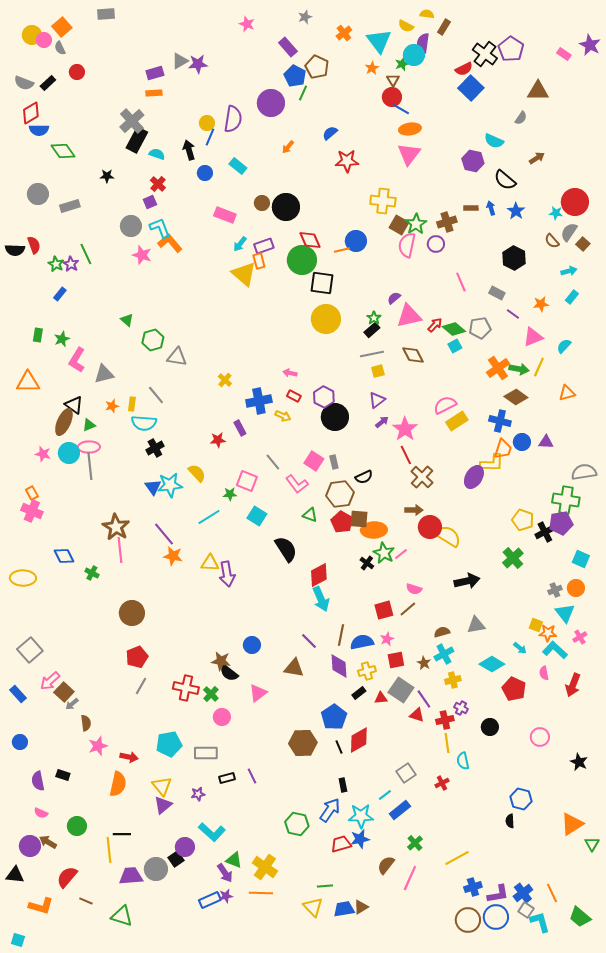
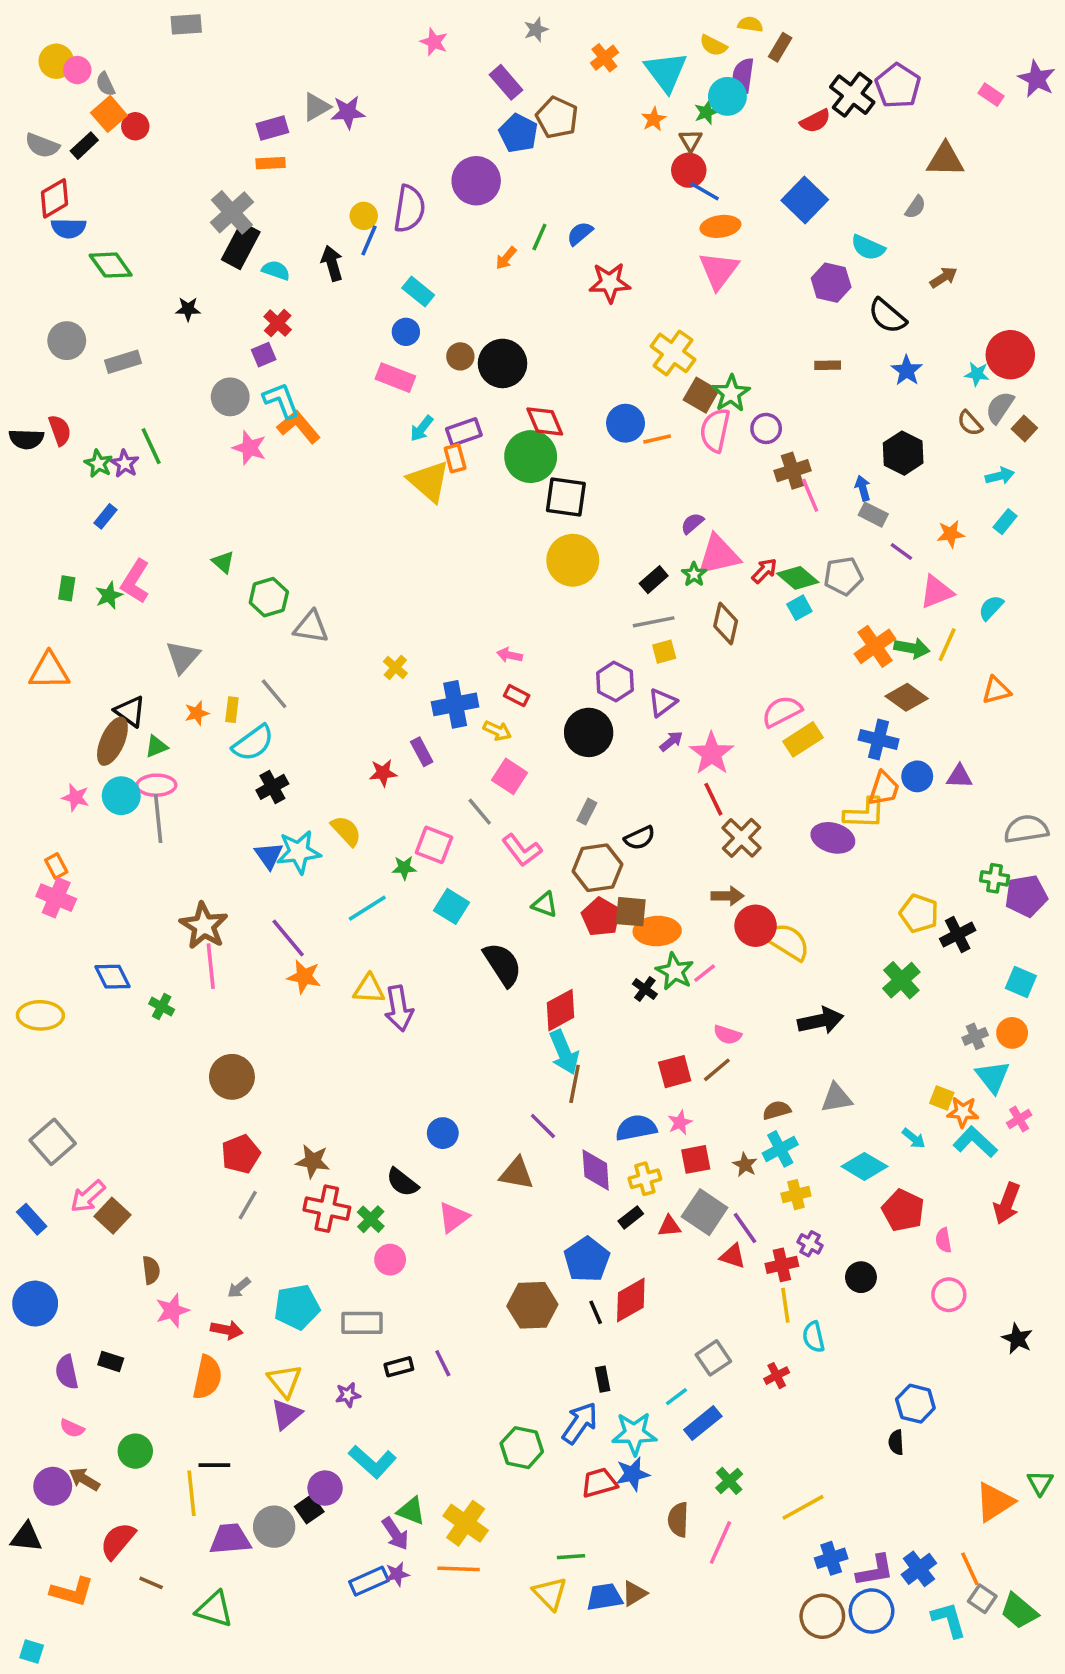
orange square: (62, 27) -> (109, 114), moved
blue square: (471, 88) -> (805, 200), moved
green line: (303, 93) -> (539, 237), moved
blue circle: (205, 173) -> (406, 332), moved
yellow cross: (383, 201) -> (673, 353), turned 30
blue arrow: (491, 208) -> (863, 488), moved
brown cross: (447, 222) -> (792, 471), moved
orange line: (342, 250) -> (657, 439), moved
green star: (374, 318) -> (694, 574), moved
brown diamond: (413, 355) -> (726, 624), turned 40
pink L-shape: (77, 360) -> (135, 581), moved
gray triangle: (104, 374) -> (183, 657), turned -35
purple hexagon: (324, 397) -> (615, 681), moved
cyan semicircle: (144, 423) -> (253, 743), turned -40
pink square: (314, 461) -> (510, 776), moved
gray rectangle: (334, 462) -> (587, 812), turned 40
purple ellipse: (474, 477) -> (833, 838), turned 75
green cross: (566, 500) -> (995, 878), size x0.6
purple pentagon: (561, 523) -> (1026, 896), moved
brown line: (341, 635) -> (575, 1084), moved
brown star: (221, 661) -> (313, 1161), moved
pink semicircle: (544, 673) -> (944, 1240), moved
gray arrow: (72, 704) -> (239, 1288), moved
blue circle: (20, 742) -> (35, 1304), size x1.6
orange triangle: (572, 824) -> (995, 1502), moved
brown semicircle: (386, 865) -> (678, 1520), turned -36
gray square: (526, 910) -> (982, 1599), moved

